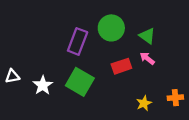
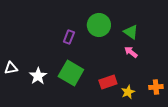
purple rectangle: (78, 41) -> (69, 37), size x0.6
red rectangle: (121, 66) -> (108, 82), moved

